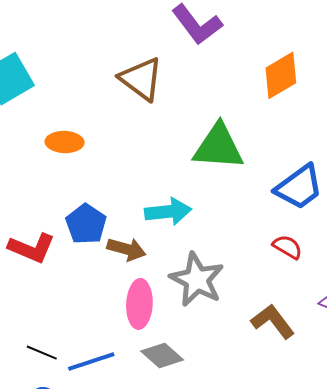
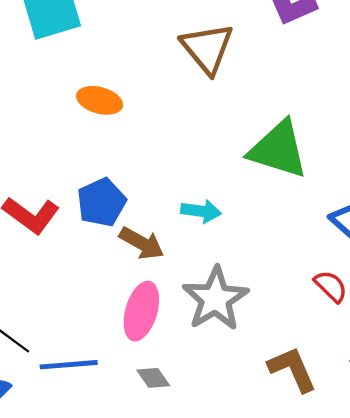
cyan arrow: (168, 212) -> (201, 211), size x0.7
gray diamond: (162, 355) -> (153, 378), size x0.7

